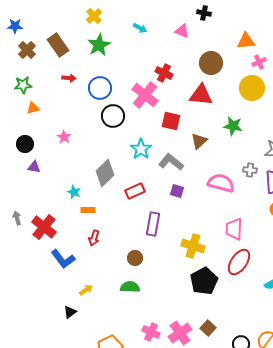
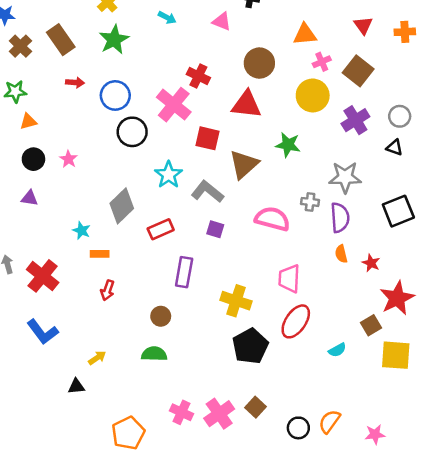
brown triangle: (199, 141) -> (244, 164), size x1.4
black circle: (25, 144) -> (33, 159), moved
blue L-shape: (63, 259) -> (43, 332), moved
black triangle: (70, 312) -> (76, 386), turned 32

